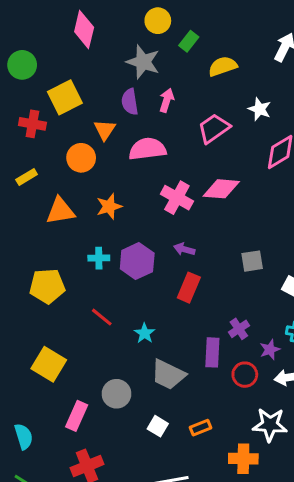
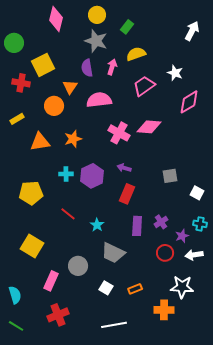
yellow circle: (158, 21) -> (97, 15), moved
yellow semicircle: (223, 66) -> (136, 54), moved
purple rectangle: (212, 352) -> (137, 226), moved

